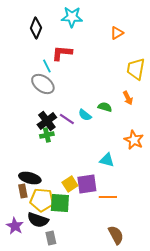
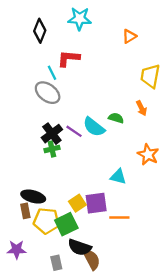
cyan semicircle: (85, 115) -> (94, 127), size x1.5
green square: (60, 203) -> (66, 224), turned -30
black semicircle: (38, 220) -> (80, 247), moved
purple star: (15, 226) -> (17, 250), turned -30
brown semicircle: (116, 235) -> (92, 259), moved

